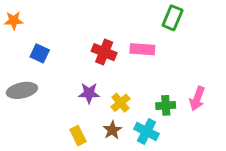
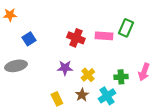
green rectangle: (173, 18) -> (126, 28), moved
blue square: (40, 53) -> (29, 39), turned 32
cyan cross: (147, 131) -> (107, 96), turned 30

